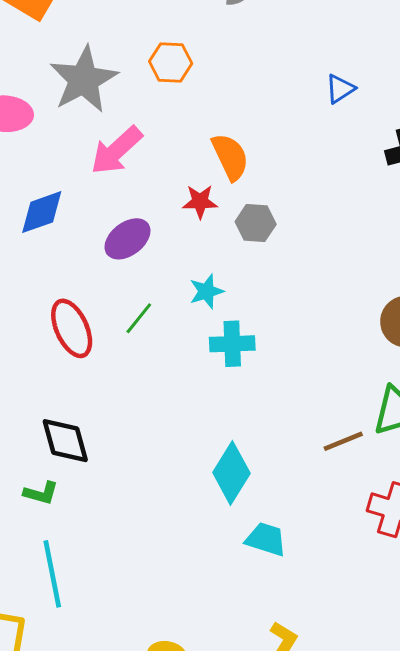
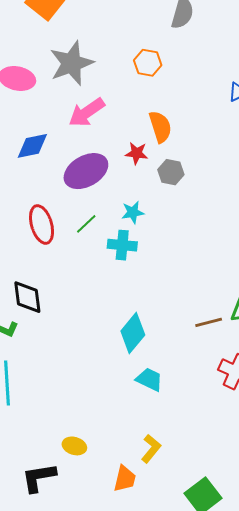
orange hexagon: (171, 62) -> (148, 63), moved
purple ellipse: (127, 239) -> (86, 171), size x1.4
cyan cross: (232, 344) -> (122, 245), moved

